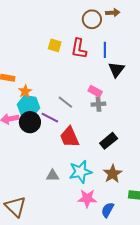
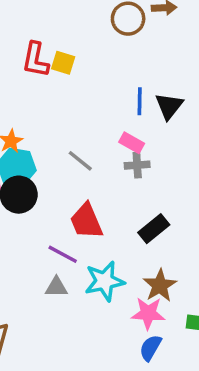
red L-shape: (79, 49) -> (36, 60), moved
blue line: (105, 50) -> (140, 101), moved
purple line: (50, 118) -> (63, 254), moved
pink star: (87, 198) -> (148, 313), moved

